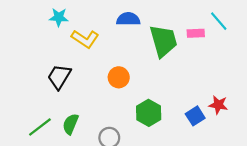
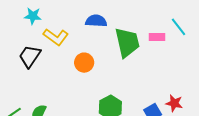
black trapezoid: (59, 77) -> (30, 56), moved
orange circle: (119, 77) -> (84, 63), moved

